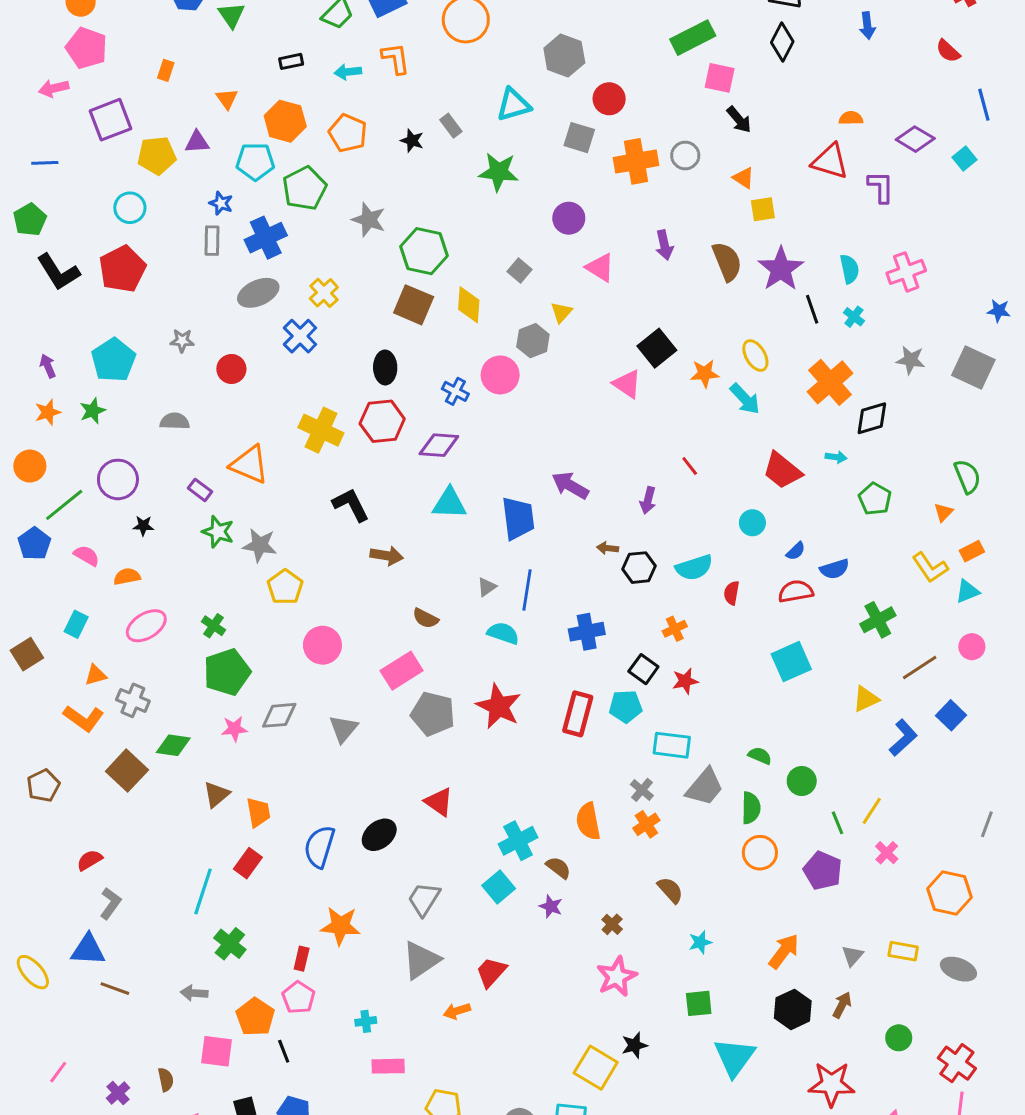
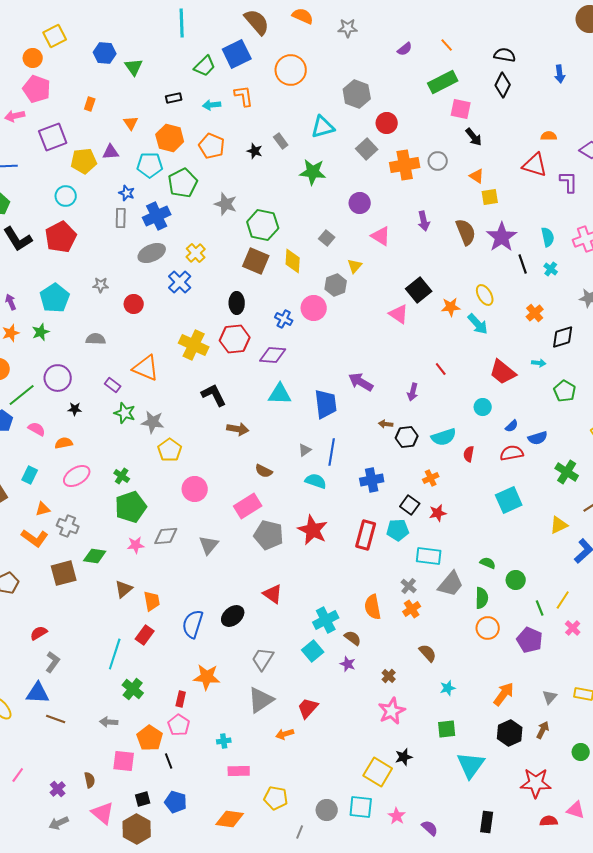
gray square: (579, 138) -> (367, 149), turned 30
orange cross: (830, 382) -> (535, 313), size x0.6
green cross: (878, 620) -> (567, 472), turned -30
brown square: (127, 771) -> (64, 573), turned 32

